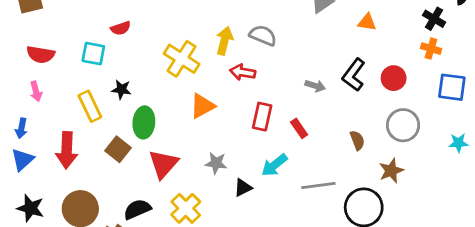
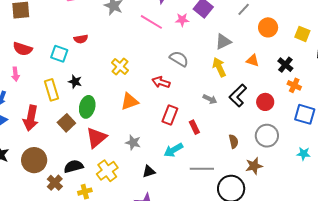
black cross: (434, 19) -> (285, 65), moved
yellow arrow: (224, 41) -> (219, 67), moved, turned -48
yellow cross: (182, 59) -> (120, 67), size x0.7
black triangle: (243, 188) -> (149, 171), moved

